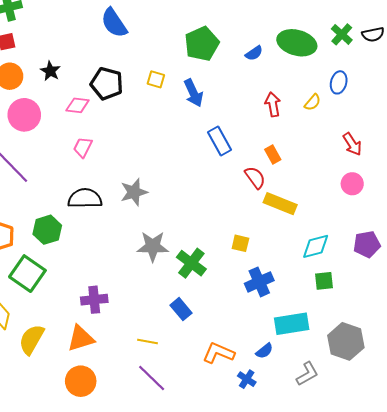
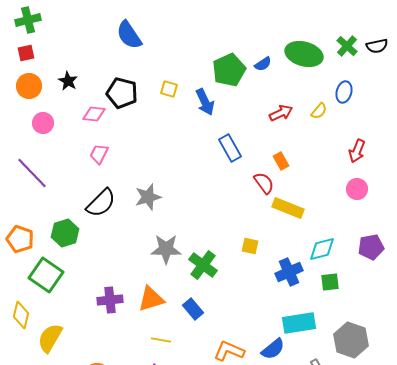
green pentagon: (202, 44) -> (229, 70), moved
red arrow: (273, 104) -> (281, 113), turned 75
pink circle: (24, 115) -> (43, 123), size x0.7
red arrow: (352, 144) -> (357, 151), turned 55
black semicircle: (85, 198) -> (101, 203), turned 136
blue cross: (259, 282) -> (289, 272), moved
orange triangle: (81, 338) -> (151, 299), moved
blue semicircle: (264, 351) -> (273, 349), size x1.4

